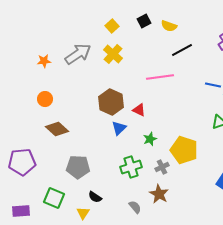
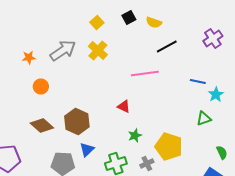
orange circle: (45, 99) -> (41, 86), moved
brown hexagon: (111, 102) -> (77, 122), moved
blue triangle: (119, 128) -> (87, 150), moved

